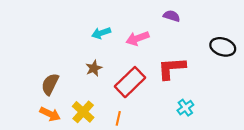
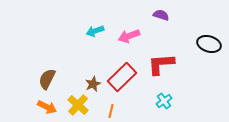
brown star: (94, 68) -> (93, 84), moved
cyan cross: (185, 108) -> (164, 101), moved

